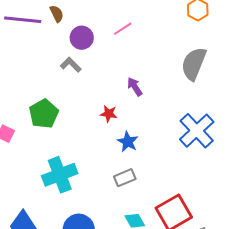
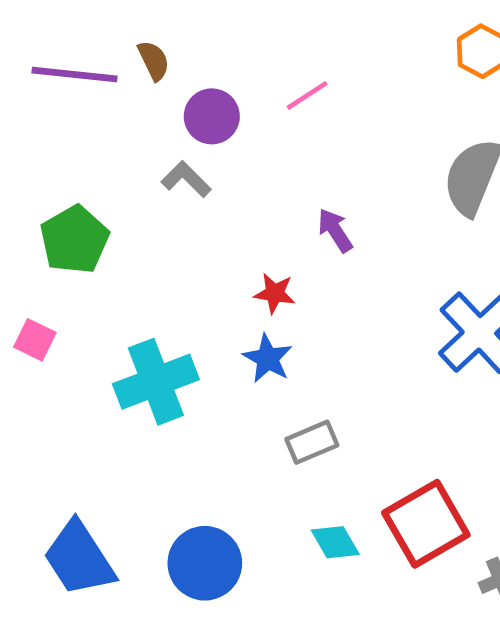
green pentagon: (44, 114) -> (74, 240), moved
blue star: (128, 142) -> (268, 358), moved
cyan cross: (60, 175) -> (156, 382), moved

